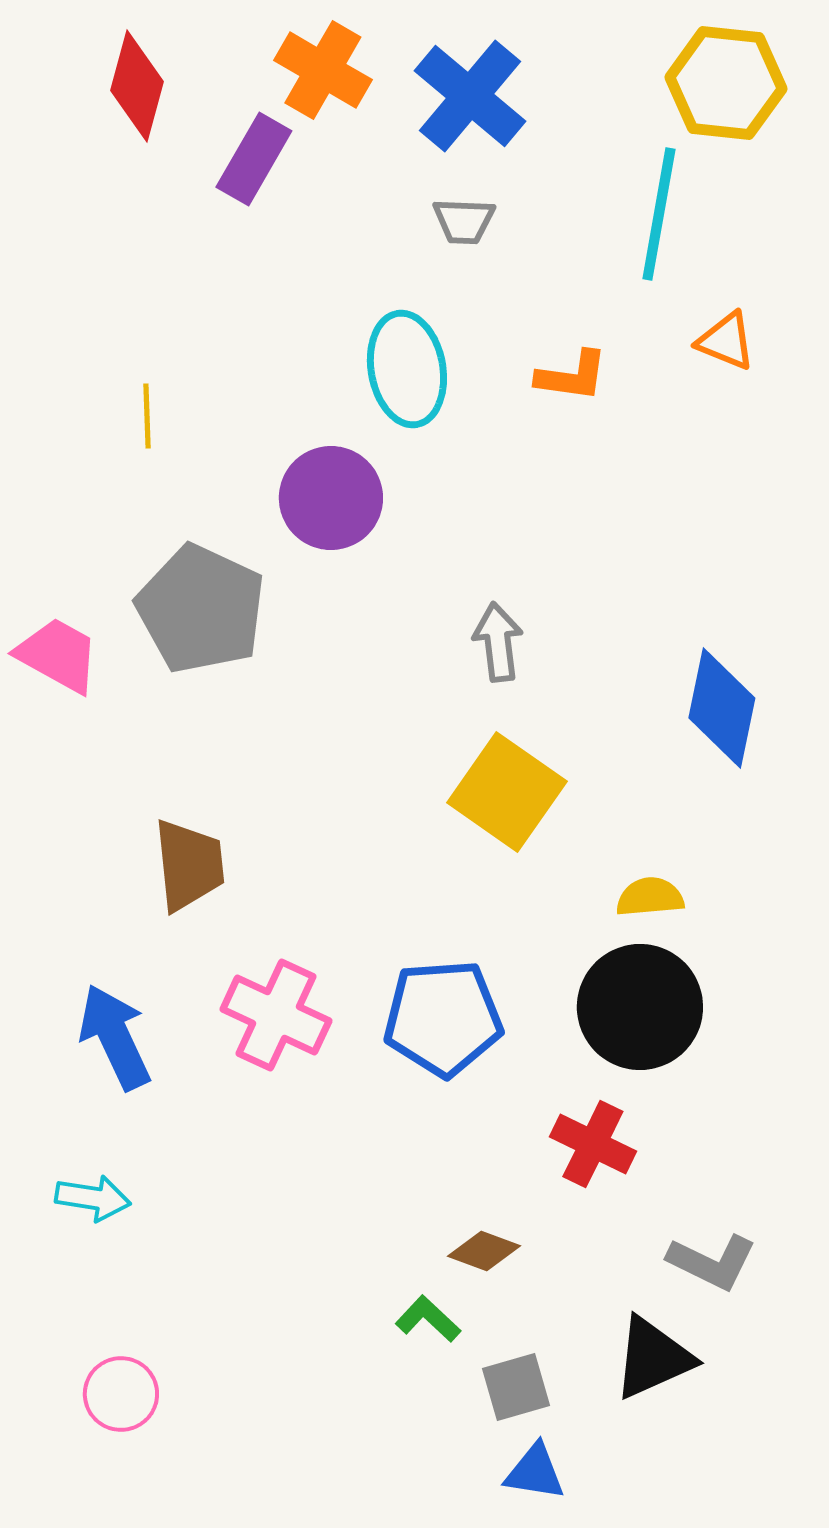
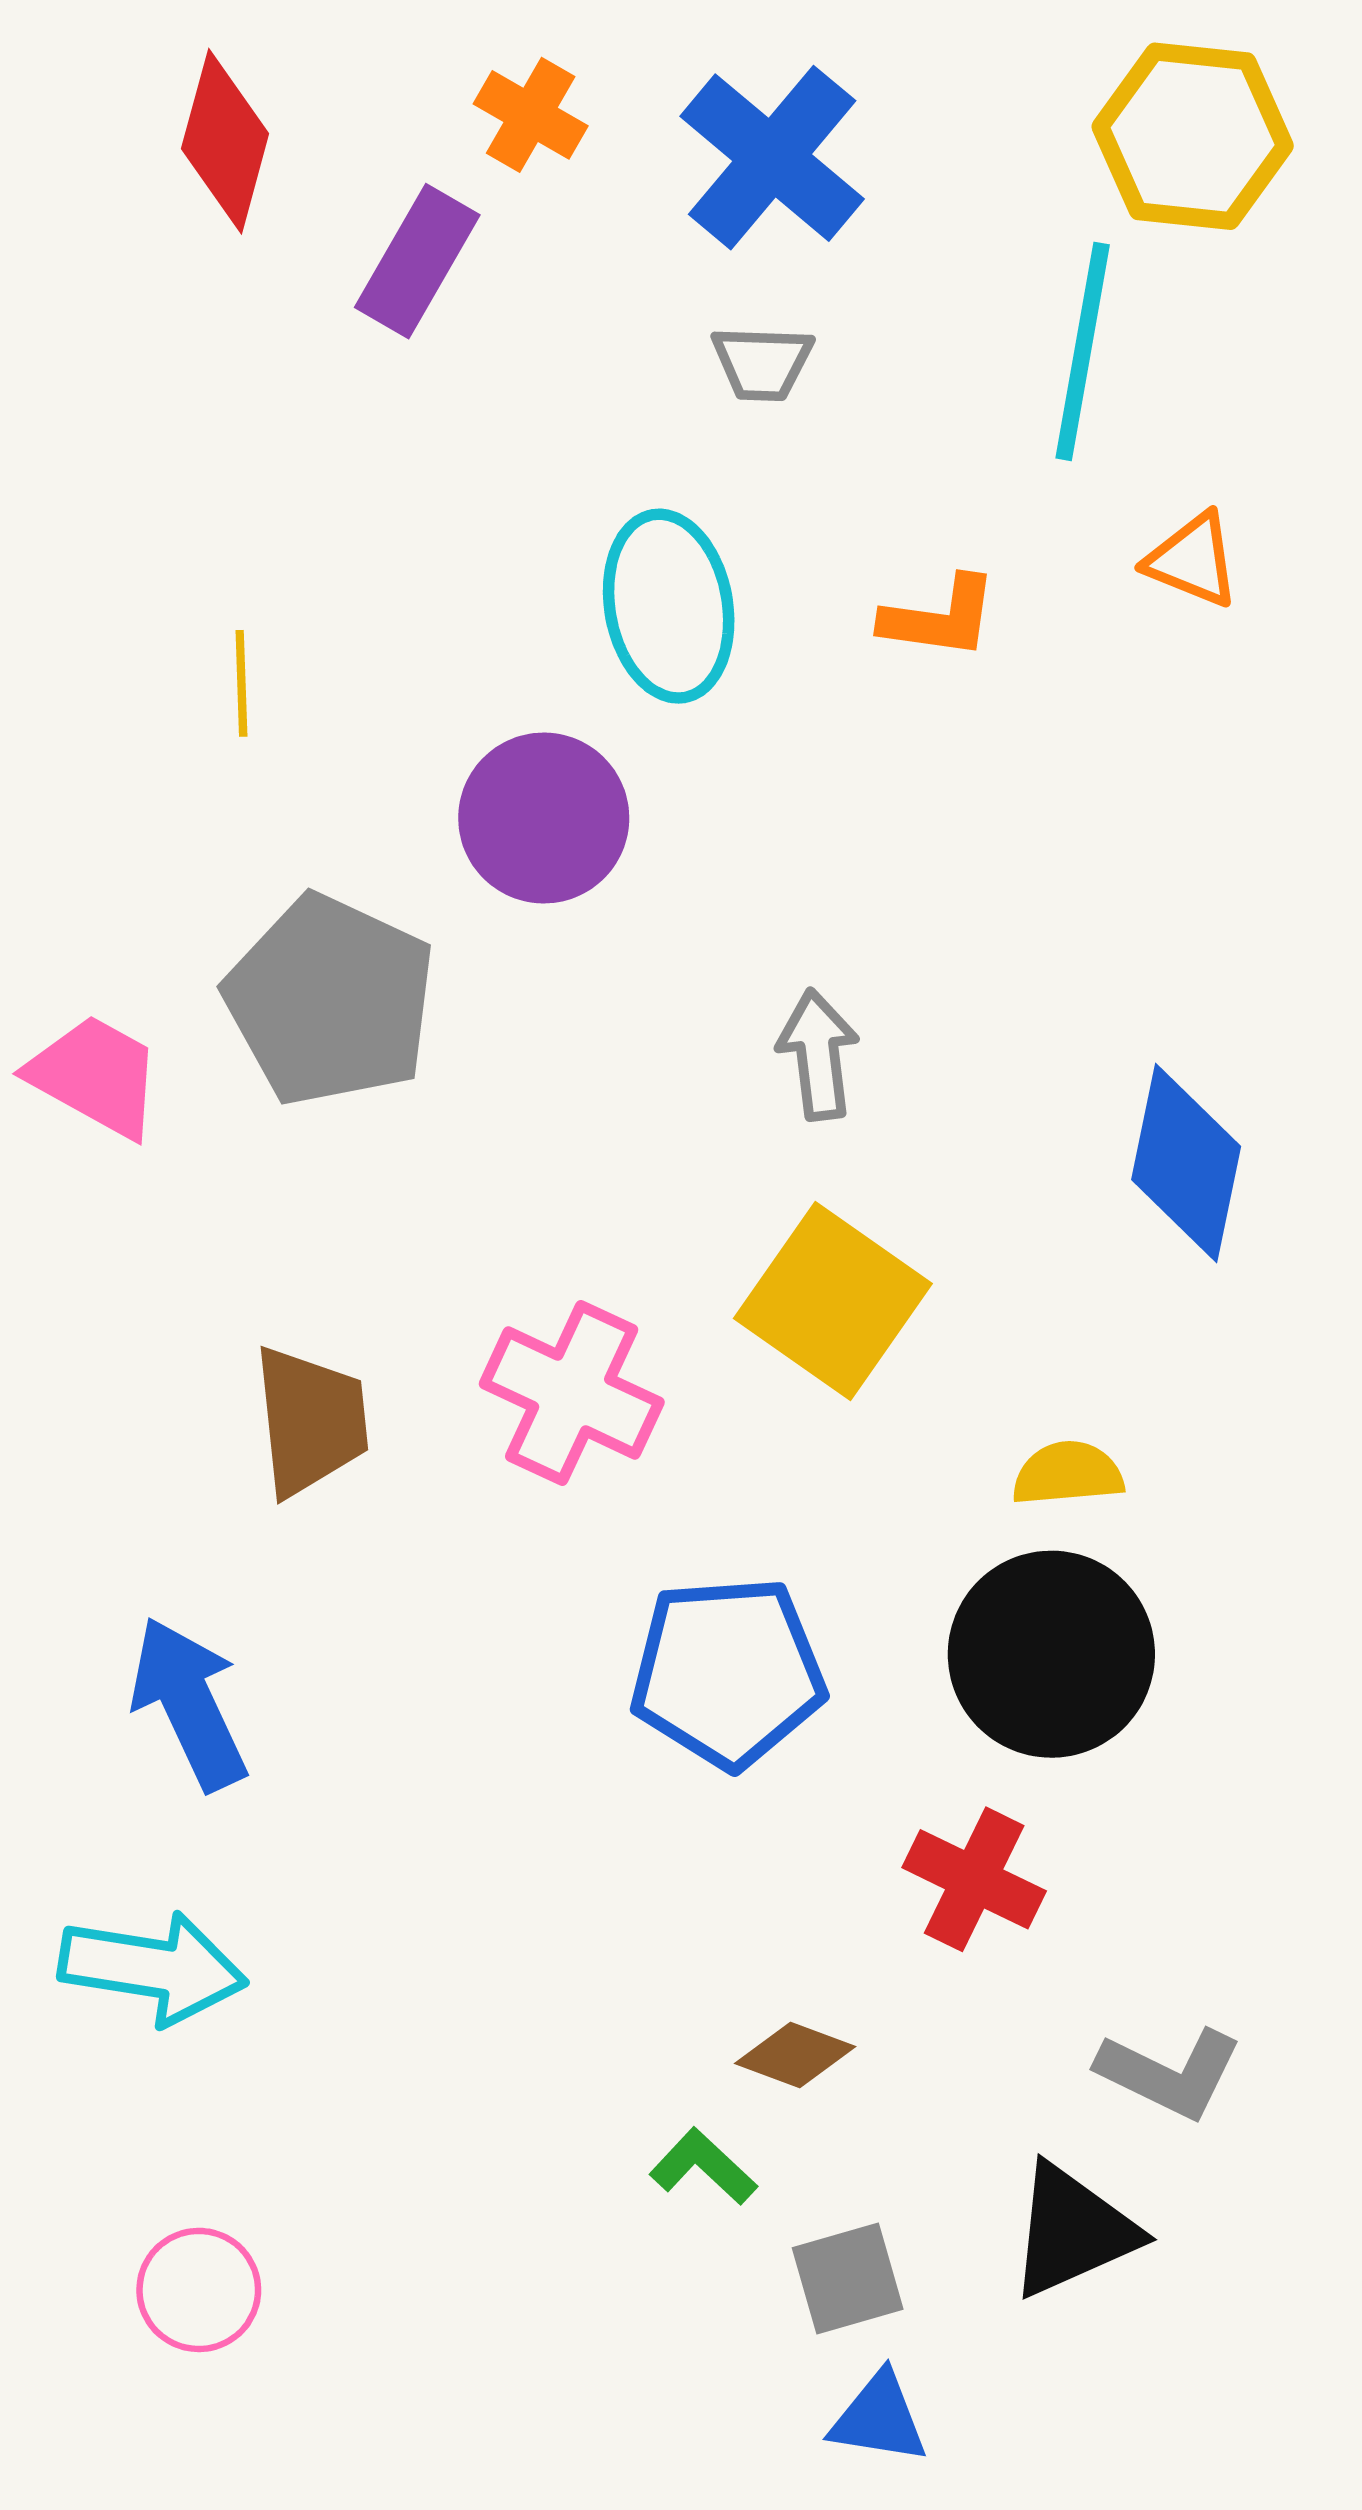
orange cross: (323, 70) -> (531, 115), size x0.7
pink cross: (276, 1015) -> (572, 1393), moved
cyan arrow: (93, 1198) -> (153, 1968), size x1.5

